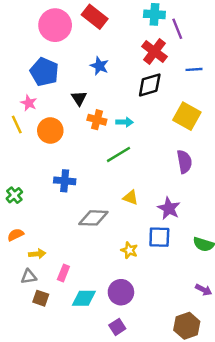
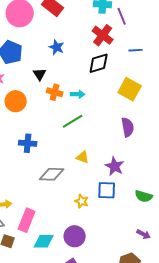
pink rectangle: (63, 273) -> (27, 220), size x1.6

